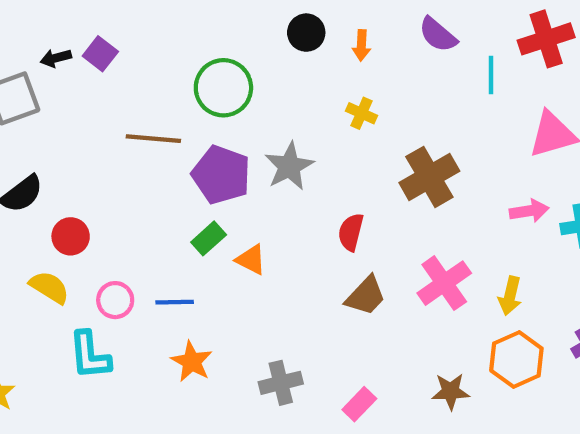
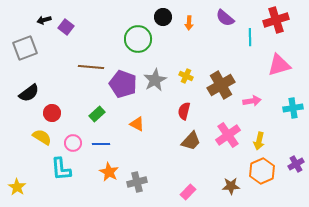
black arrow: (56, 58) -> (44, 20), moved
green circle: (223, 88) -> (138, 39), moved
yellow cross: (361, 113) -> (186, 76), moved
pink arrow: (529, 211) -> (252, 101), moved
green rectangle: (209, 238) -> (97, 114), moved
gray cross: (281, 383) -> (137, 182), moved

